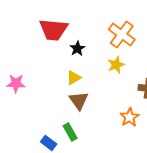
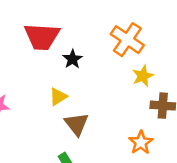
yellow star: (116, 65) -> (143, 76), moved
yellow triangle: (74, 78) -> (58, 97), moved

